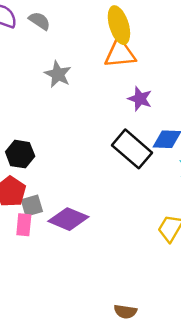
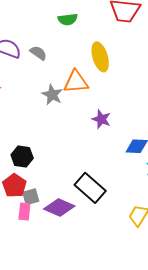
orange triangle: (120, 53) -> (76, 82), moved
purple star: (140, 99) -> (101, 119), moved
black rectangle: (132, 149) -> (90, 188), moved

